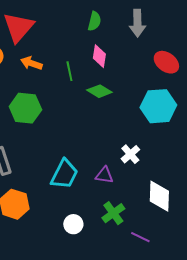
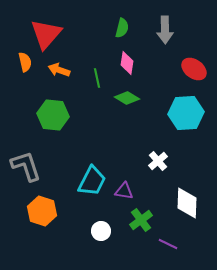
purple triangle: (104, 175) -> (124, 191), moved

